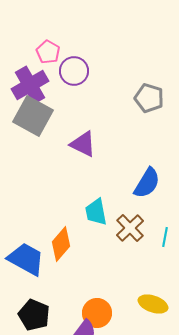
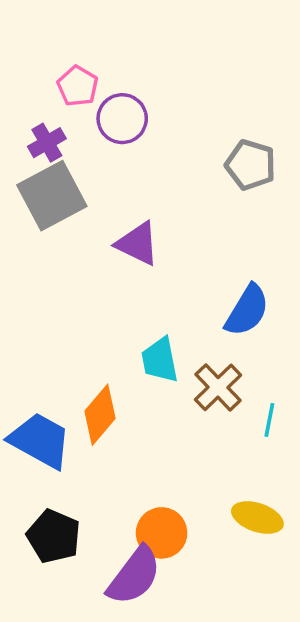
purple cross: (30, 85) -> (47, 143), size x0.6
gray square: (33, 116) -> (52, 196), turned 33
cyan line: (165, 237) -> (269, 420), moved

